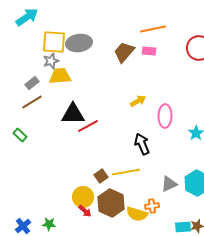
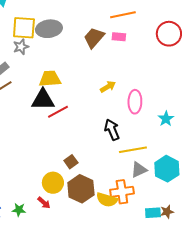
yellow trapezoid: (60, 76) -> (50, 79), moved
yellow line: (126, 172) -> (133, 150), moved
orange cross: (152, 206) -> (122, 192), size x1.6
red arrow: (85, 211) -> (44, 203), moved

